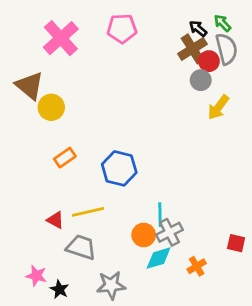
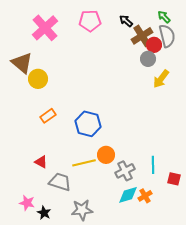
black arrow: (198, 29) -> (126, 21), moved
yellow line: (88, 212) -> (84, 163), moved
cyan line: (160, 215) -> (153, 165), moved
orange circle: (144, 235) -> (106, 155), moved
cyan diamond: (159, 258) -> (128, 195), moved

